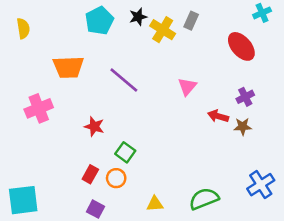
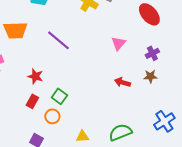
pink triangle: (187, 86) -> (118, 43), moved
red arrow: (218, 116) -> (122, 82), moved
red rectangle: (90, 174) -> (32, 101), moved

